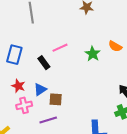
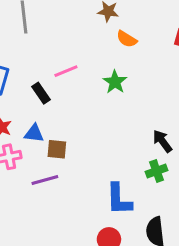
orange semicircle: (115, 46) -> (127, 39), moved
blue triangle: (40, 89) -> (34, 133), turned 40

